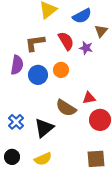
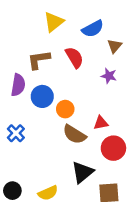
purple star: (86, 48) -> (109, 76), moved
orange circle: (61, 70) -> (65, 109), moved
blue cross: (16, 122) -> (16, 133), moved
black triangle: (44, 128) -> (82, 172), moved

